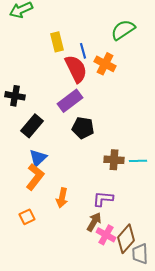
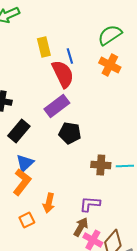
orange cross: (105, 64) -> (110, 65), moved
orange square: (27, 217) -> (27, 220), moved

